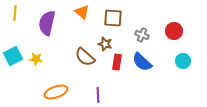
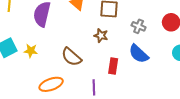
brown semicircle: (85, 57) -> (71, 57), moved
red rectangle: (117, 62) -> (113, 66), moved

